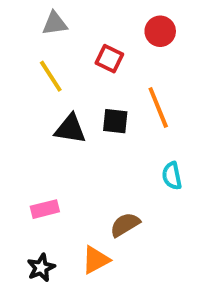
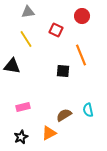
black square: (115, 121) -> (63, 71), moved
black triangle: (70, 129) -> (12, 66), moved
cyan semicircle: (172, 176) -> (88, 110), moved

